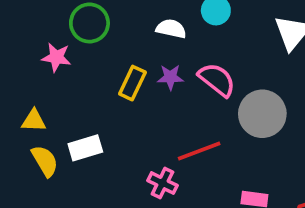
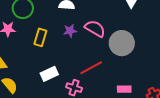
yellow rectangle: (132, 83) -> (40, 37), moved
white rectangle: (85, 148) -> (49, 74), moved

